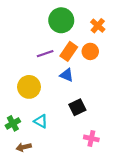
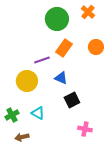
orange cross: (98, 26) -> (88, 12), moved
orange circle: (90, 51) -> (96, 47), moved
purple line: (45, 54) -> (42, 60), moved
blue triangle: (67, 75) -> (61, 78), moved

